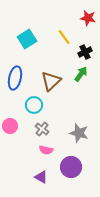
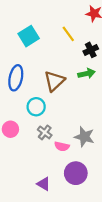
green arrow: (81, 74) -> (86, 74), turned 42
pink semicircle: (46, 150) -> (62, 146), moved

